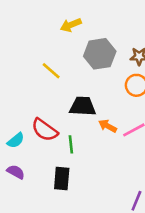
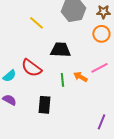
orange arrow: (108, 126) -> (80, 77), moved
green line: (71, 144) -> (62, 80), moved

